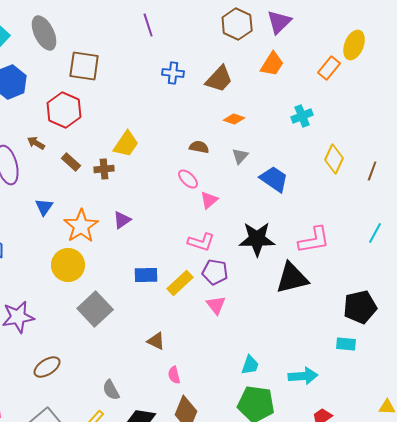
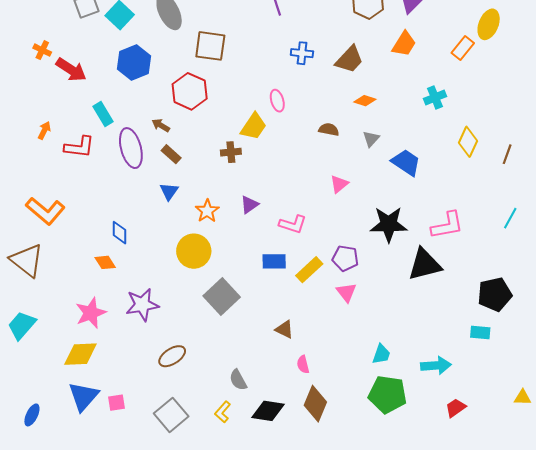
brown rectangle: (71, 162) -> (171, 154), moved
pink ellipse: (188, 179) -> (277, 101), moved, turned 30
orange star: (81, 226) -> (207, 211), size x0.7
pink L-shape: (201, 242) -> (293, 224), moved

